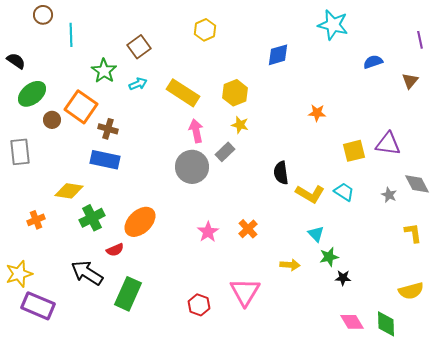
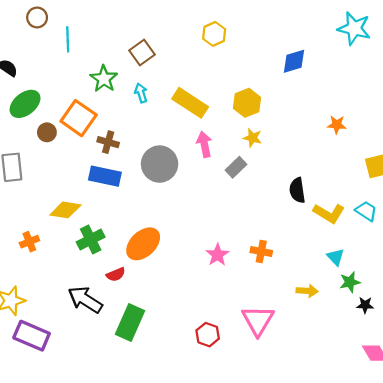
cyan arrow: (138, 84) -> (141, 93), turned -84
gray circle: (192, 167) -> (160, 164), moved
orange cross: (248, 229) -> (261, 252), turned -36

